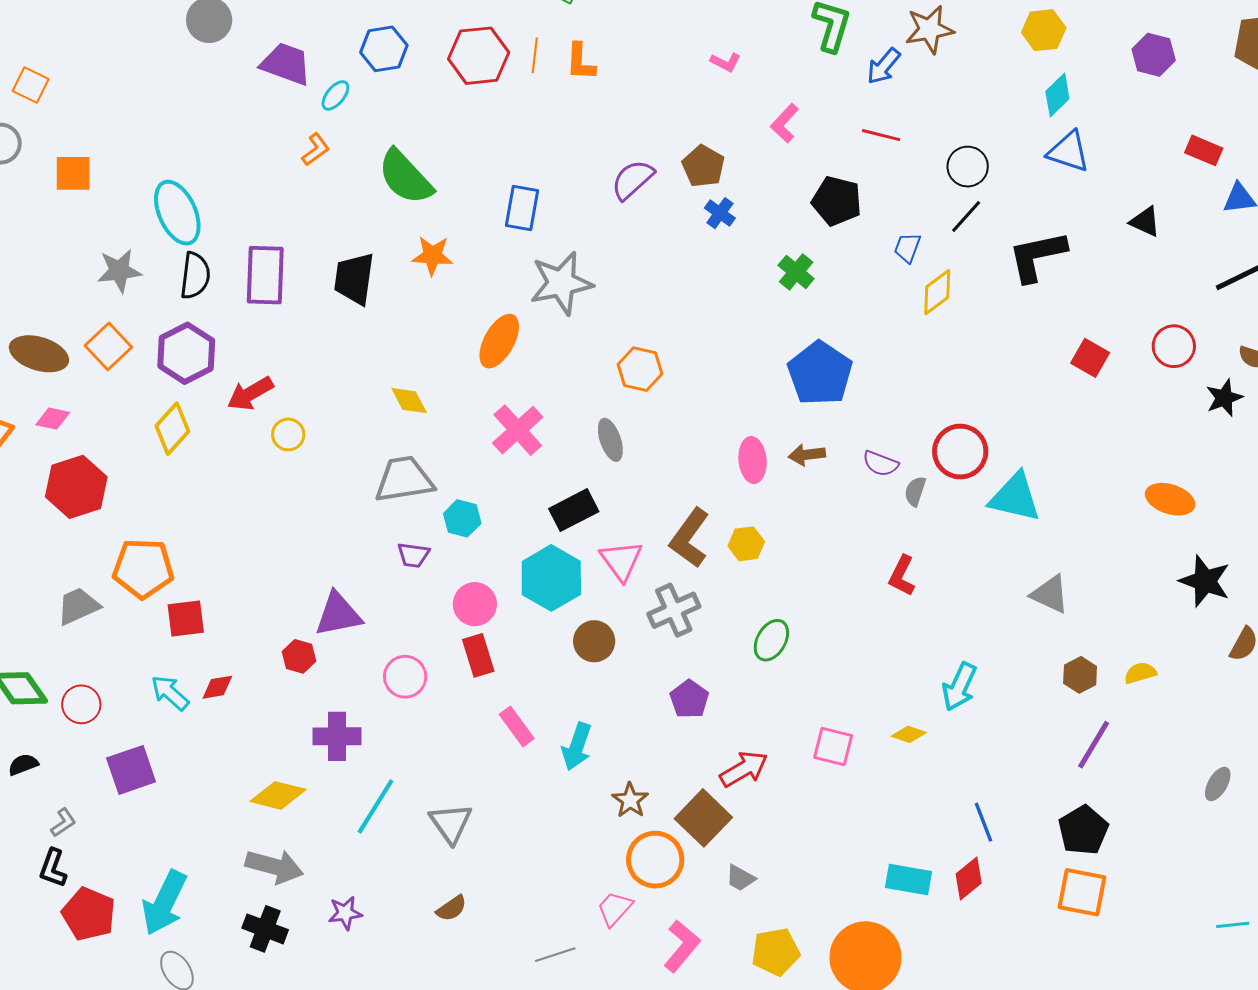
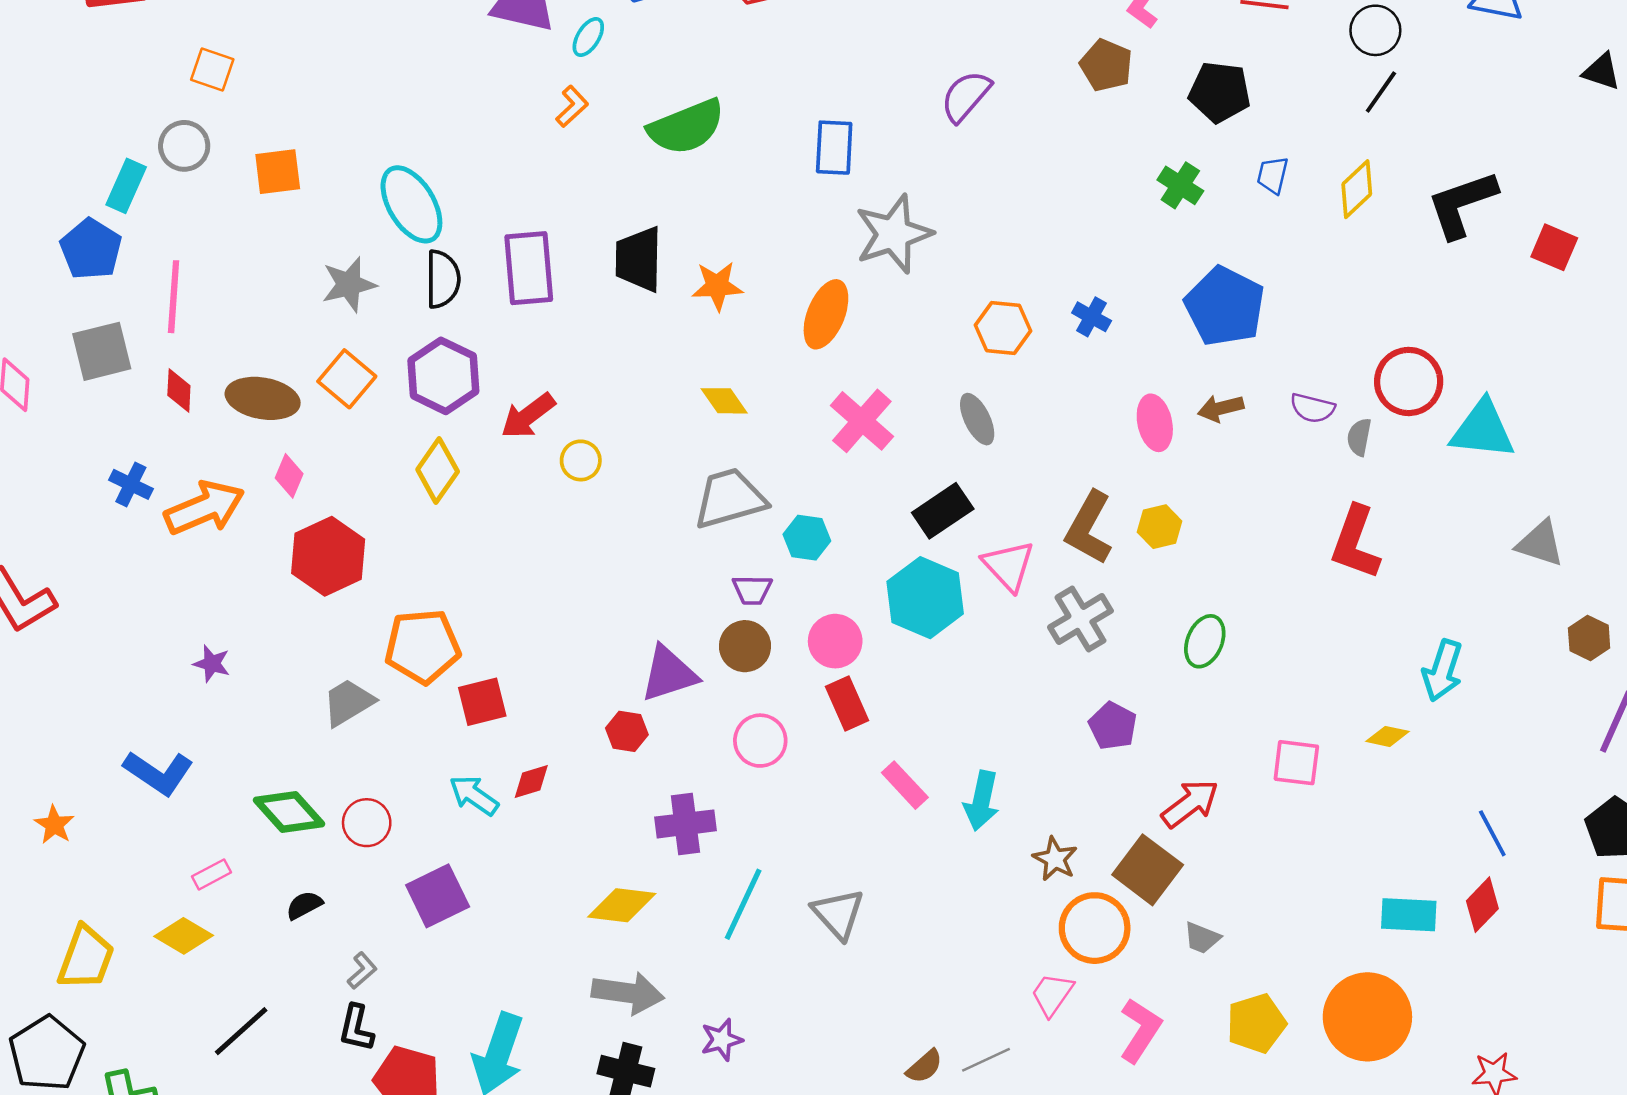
brown pentagon: (703, 166) -> (1106, 65), moved
green semicircle: (405, 177) -> (686, 127), turned -62
blue cross: (720, 213) -> (1092, 317), moved
blue trapezoid: (907, 248) -> (1273, 175), moved
orange star: (432, 256) -> (717, 286), moved
black L-shape: (1037, 256) -> (1462, 204), moved
pink diamond: (53, 419) -> (289, 476), turned -72
red L-shape: (902, 576) -> (1355, 543), size x1.5
brown circle: (594, 641) -> (745, 646), moved
brown semicircle: (451, 908) -> (924, 1066), moved

